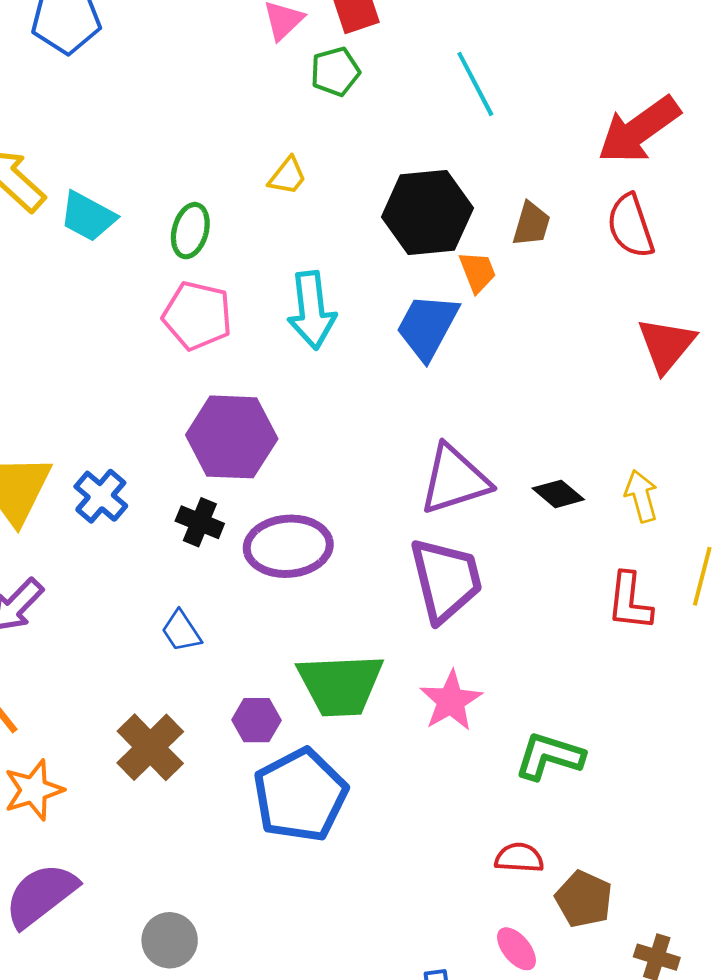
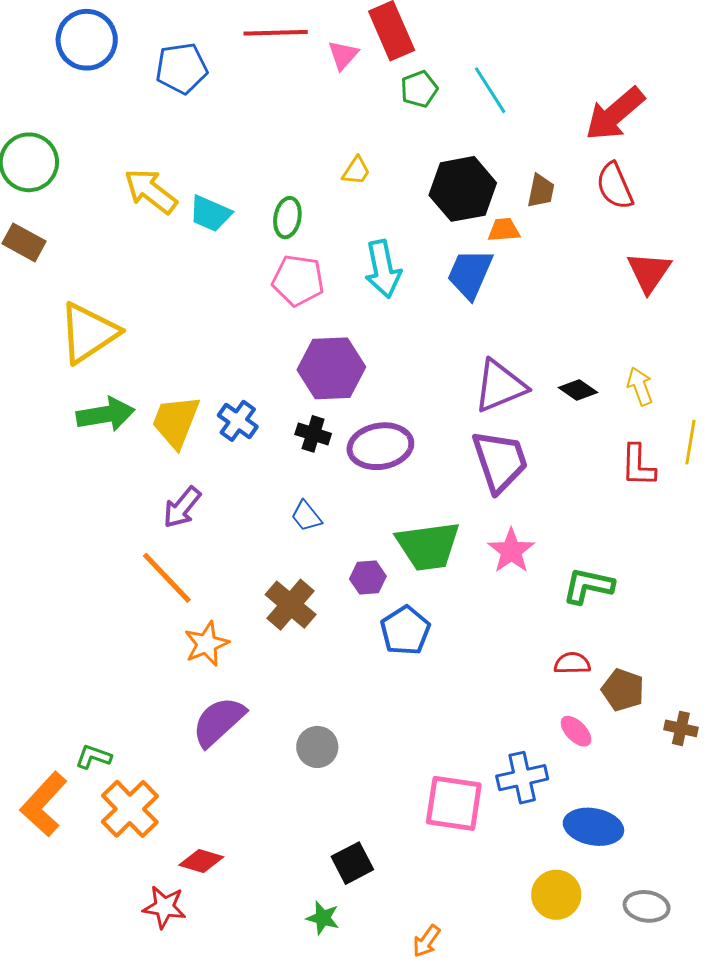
green pentagon: (335, 72) -> (419, 89), moved
orange trapezoid: (478, 272) -> (504, 230), turned -68
blue pentagon: (300, 795) -> (405, 631), size x0.7

